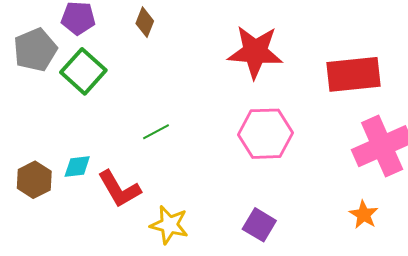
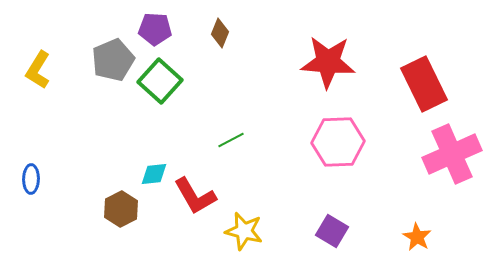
red rectangle: (354, 74) -> (424, 84), turned 70
brown hexagon: (34, 180) -> (121, 209), moved
orange star: (364, 215) -> (417, 237), moved

